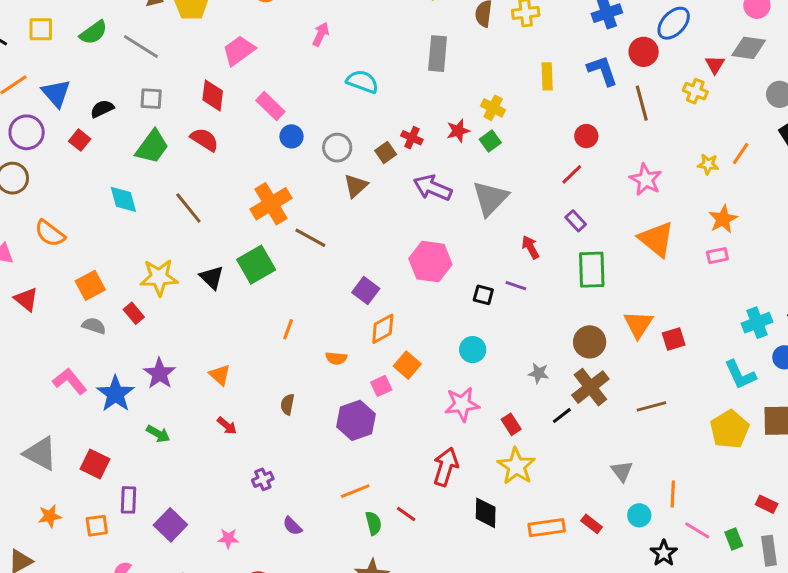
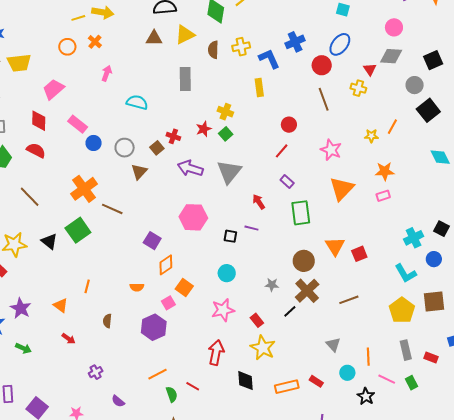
blue L-shape: (602, 71) -> (269, 59), moved
orange star: (723, 219) -> (385, 171), turned 30
orange triangle: (656, 239) -> (342, 189), turned 40
orange line: (288, 329) -> (87, 286), moved
gray rectangle: (769, 551) -> (406, 350), moved

